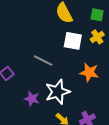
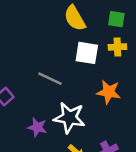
yellow cross: (97, 37) -> (117, 47), turned 32
white star: (58, 92) -> (69, 118), turned 30

